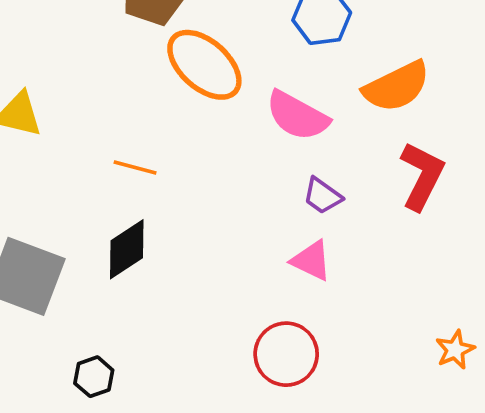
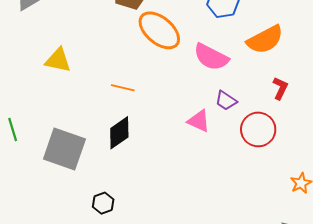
red L-shape: (422, 176) -> (280, 88), size x0.6
pink triangle: (311, 260) -> (199, 121), moved
red circle: (286, 354) -> (258, 129), moved

